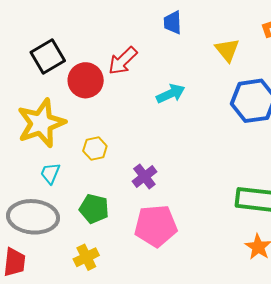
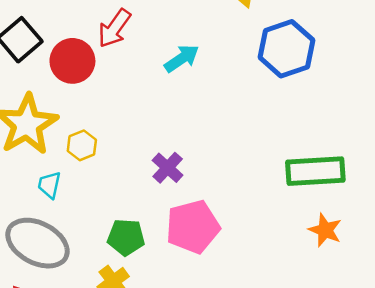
yellow hexagon: (95, 149) -> (82, 145), moved
green pentagon: (94, 209) -> (126, 237), moved
gray ellipse: (33, 217) -> (38, 243), turned 33

